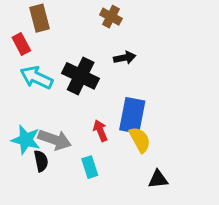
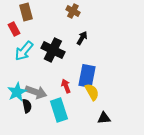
black arrow: (125, 58) -> (82, 38), turned -48
cyan arrow: (36, 77) -> (24, 51), turned -75
cyan star: (26, 140) -> (17, 92), turned 30
cyan rectangle: (90, 167) -> (59, 110), size x1.6

